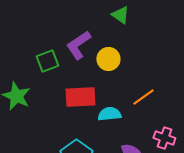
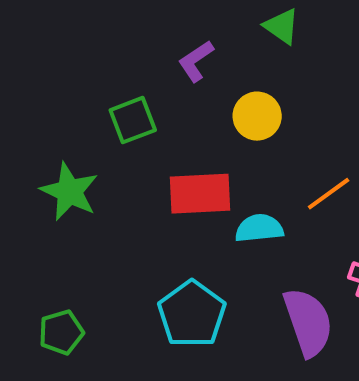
purple L-shape: (78, 45) -> (196, 61), moved, size x0.7

